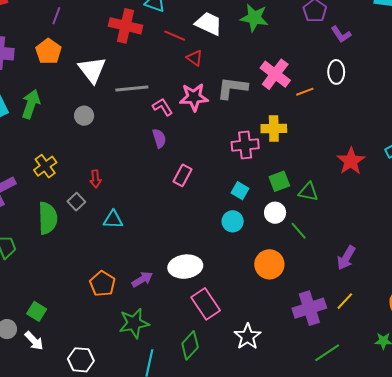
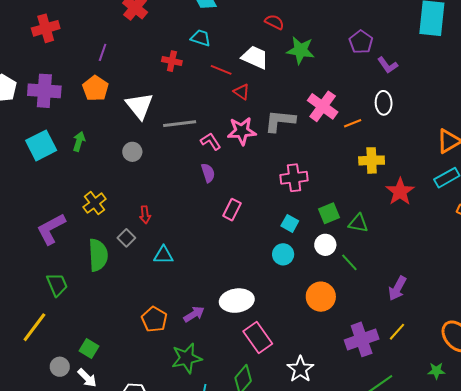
red cross: (126, 26) -> (172, 61), size x0.6
green arrow: (31, 104) -> (79, 141), size x0.7
yellow cross: (274, 128) -> (372, 160), moved

